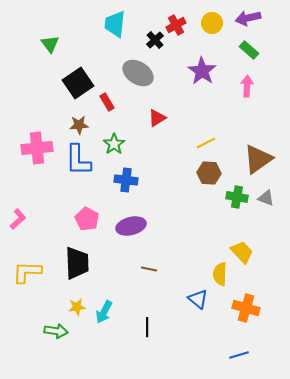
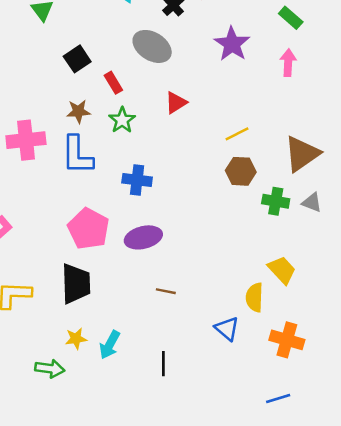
black square: (78, 83) -> (77, 59), size x0.7
green star: (114, 144) -> (122, 120), moved
pink pentagon: (87, 219) -> (88, 229), size x1.4

